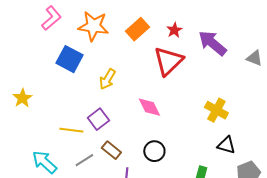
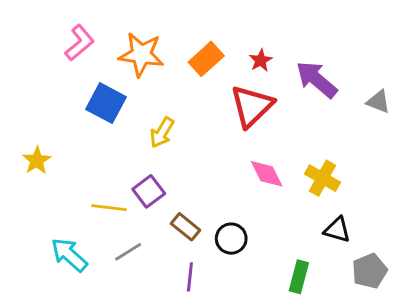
pink diamond: (149, 107) -> (267, 174), moved
brown rectangle: (111, 150) -> (186, 227), moved

